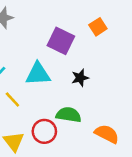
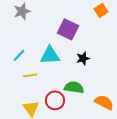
orange square: (98, 27) -> (101, 10), moved
yellow line: (12, 99) -> (30, 75), turned -56

